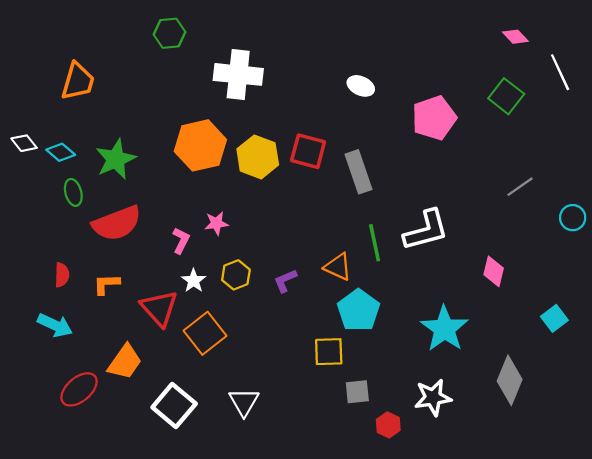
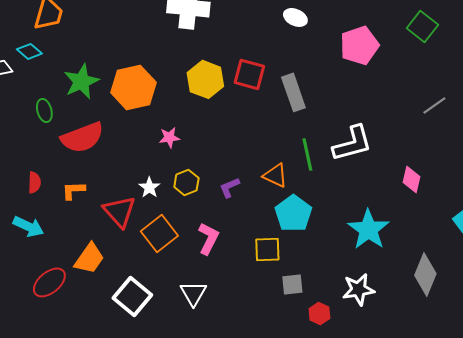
orange hexagon: (200, 145) -> (133, 87), moved
cyan diamond: (61, 152) -> (29, 51), moved
pink L-shape: (181, 241) -> (208, 238), moved, size x1.4

